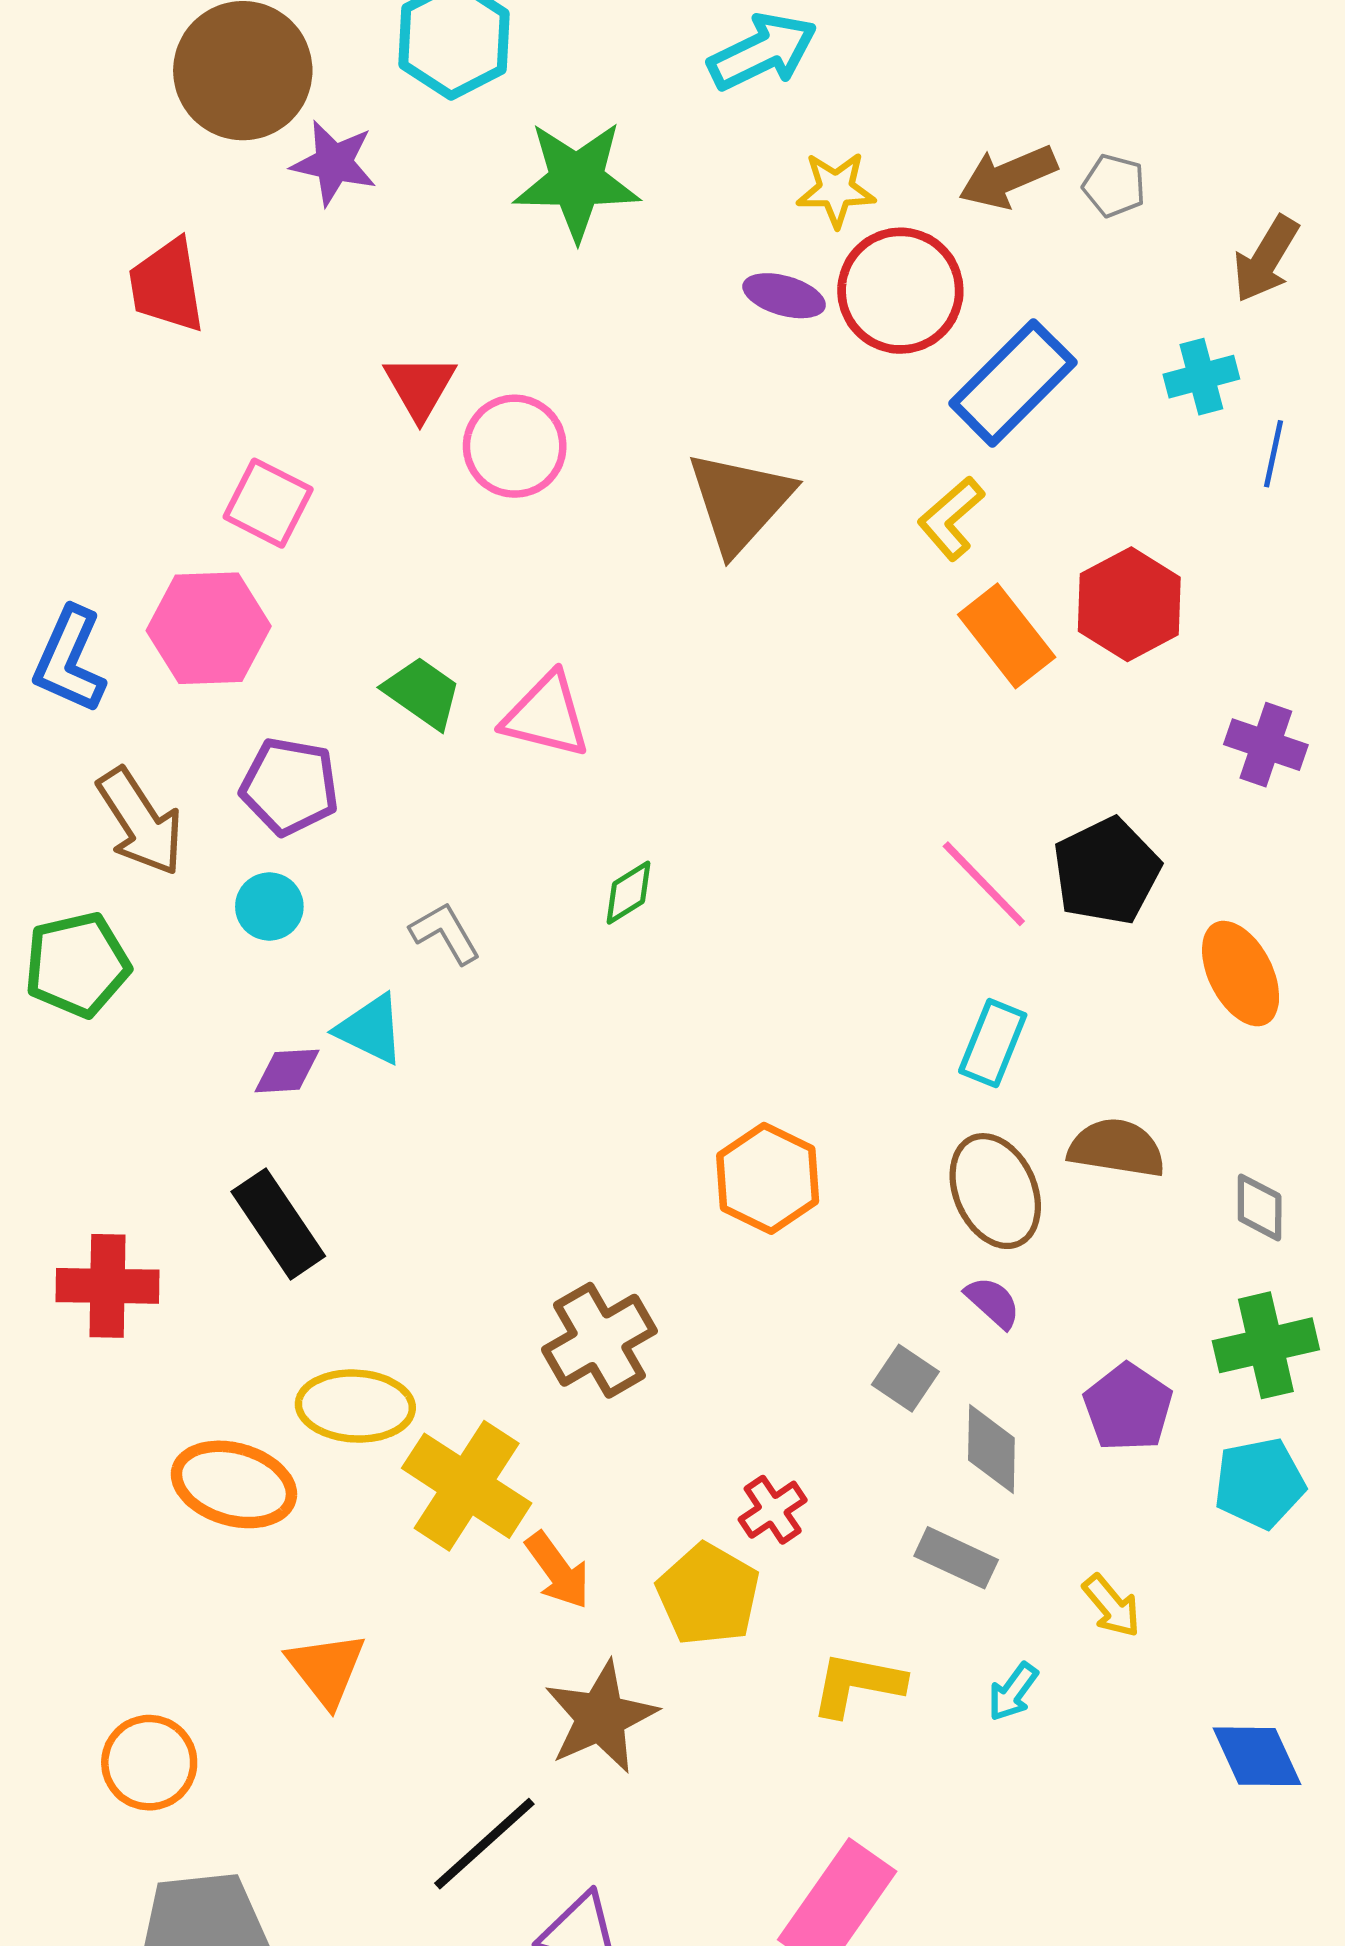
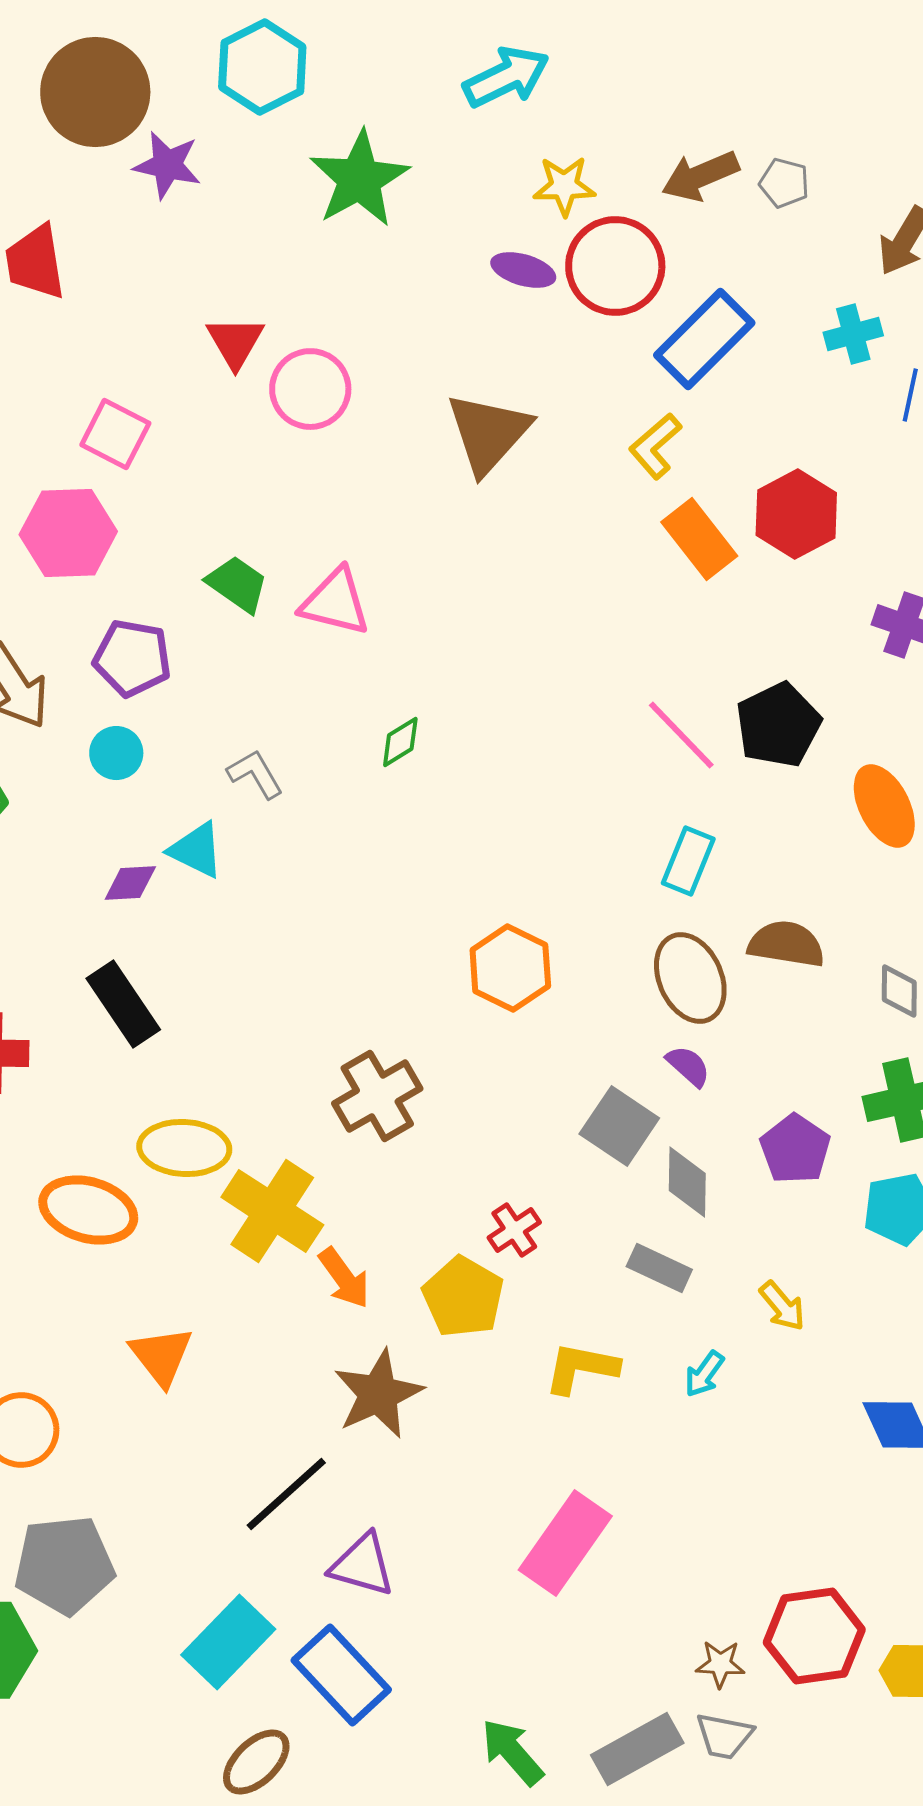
green star: (577, 181) -> (359, 179), turned -30
gray square: (905, 1378) -> (619, 1126), size x1.5

